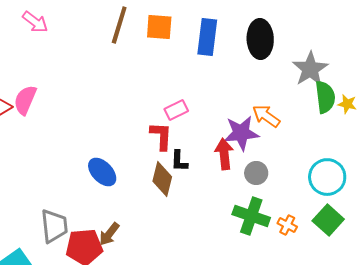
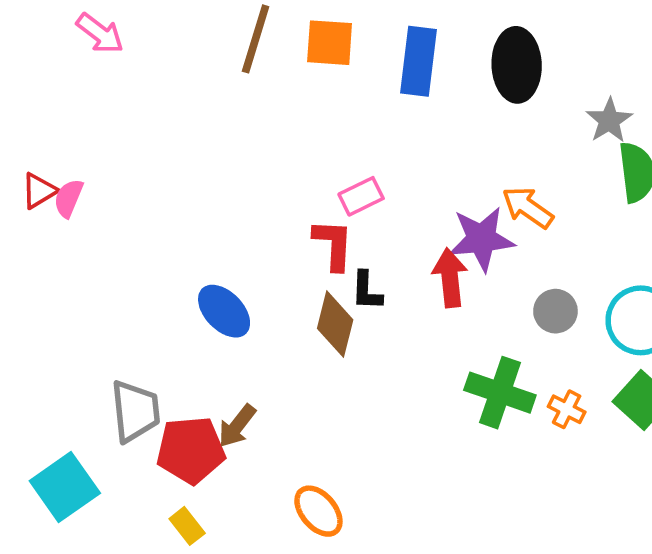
gray star: (310, 69) -> (609, 120), size x0.7
pink semicircle: (25, 100) -> (69, 198), moved, size x0.7
gray circle: (256, 173) -> (555, 311), moved

